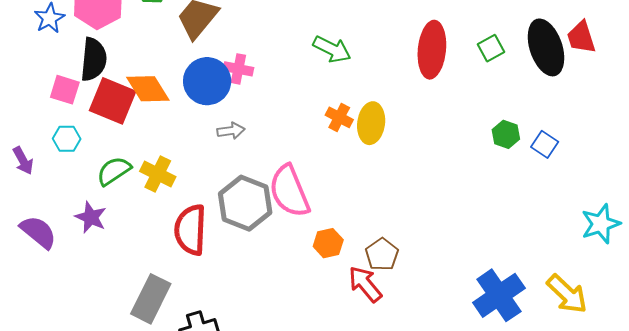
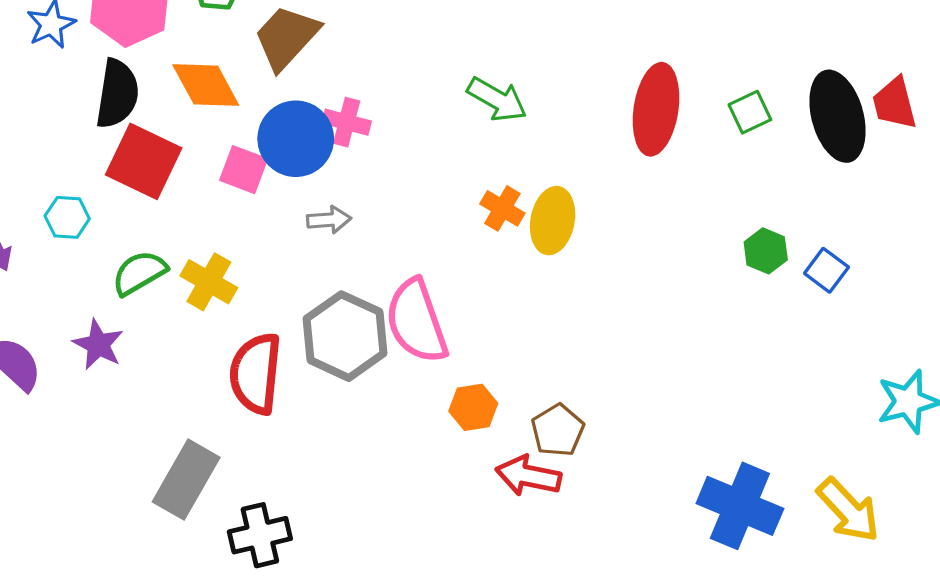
orange diamond: (148, 89) -> (206, 85), moved
pink square: (65, 90) -> (244, 170), moved
red arrow: (365, 284) -> (528, 476), turned -42
blue cross: (499, 295) -> (740, 506), turned -36

